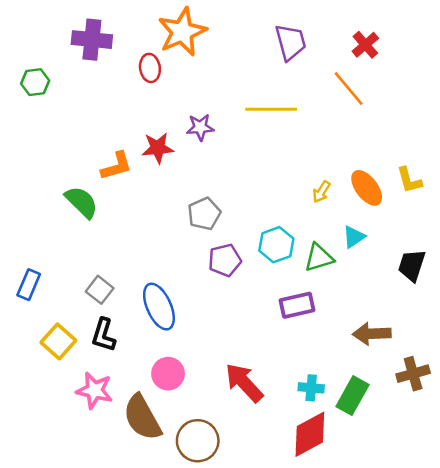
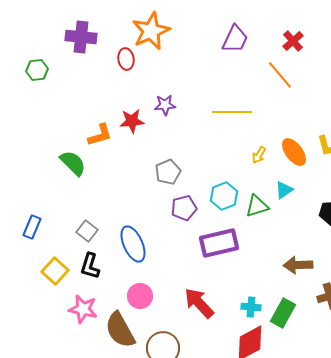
purple trapezoid: (291, 42) -> (235, 39), turned 40
yellow line: (271, 109) -> (232, 112), moved
purple rectangle: (297, 305) -> (219, 243), moved, size x1.4

